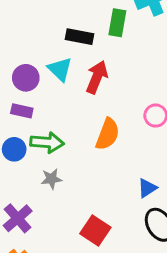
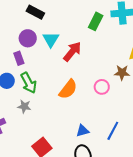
black rectangle: (79, 37) -> (35, 12), moved
purple rectangle: (22, 111) -> (19, 58), turned 40
green arrow: (47, 142) -> (29, 83), turned 40

